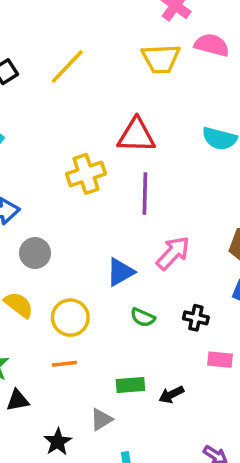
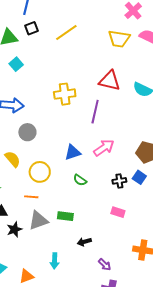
red triangle: (136, 135) -> (110, 81), moved
black cross: (196, 318) -> (119, 181), moved, turned -32
black arrow: (171, 395) -> (84, 242), moved
gray triangle: (101, 419) -> (38, 220), moved, size x1.5
black star: (58, 442) -> (14, 229), moved

